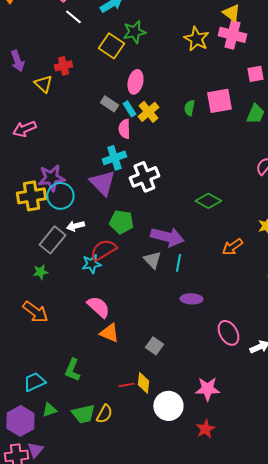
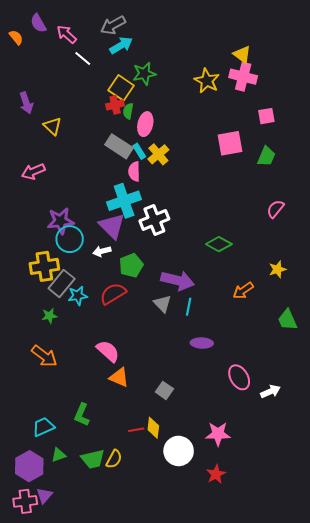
red cross: (63, 66) -> (115, 105), moved
gray rectangle: (109, 104) -> (119, 146), size x1.5
green semicircle: (189, 108) -> (128, 111), moved
cyan cross: (114, 158) -> (124, 201), size x1.4
yellow cross: (31, 196) -> (44, 266), moved
green pentagon: (121, 222) -> (131, 265), turned -30
white arrow: (75, 226) -> (102, 251), moved
cyan star: (91, 264) -> (78, 296), moved

